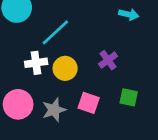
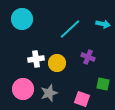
cyan line: (55, 32) -> (70, 29), moved
purple cross: (108, 60) -> (88, 57), turned -32
pink square: (89, 103) -> (82, 99), moved

